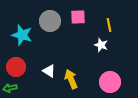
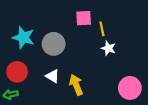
gray circle: (50, 21) -> (54, 44), moved
yellow line: (109, 25) -> (102, 29), moved
pink circle: (110, 82) -> (130, 88), moved

